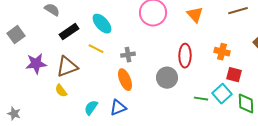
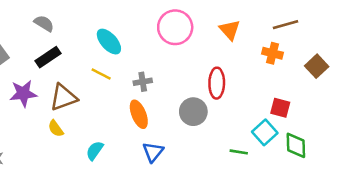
black rectangle: (69, 32) -> (48, 57), moved
orange cross: (222, 52) -> (273, 53), moved
green line: (201, 99) -> (239, 152), moved
blue triangle: (118, 108) -> (153, 152), moved, turned -30

